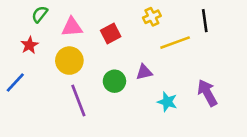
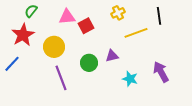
pink triangle: (72, 27) -> (67, 17), moved
red star: (29, 45) -> (23, 35), size x1.6

